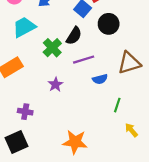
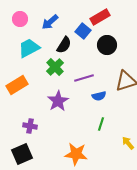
black semicircle: (74, 36) -> (64, 45), moved
purple star: (56, 85) -> (58, 101), size x1.5
green line: (117, 105) -> (101, 124), moved

